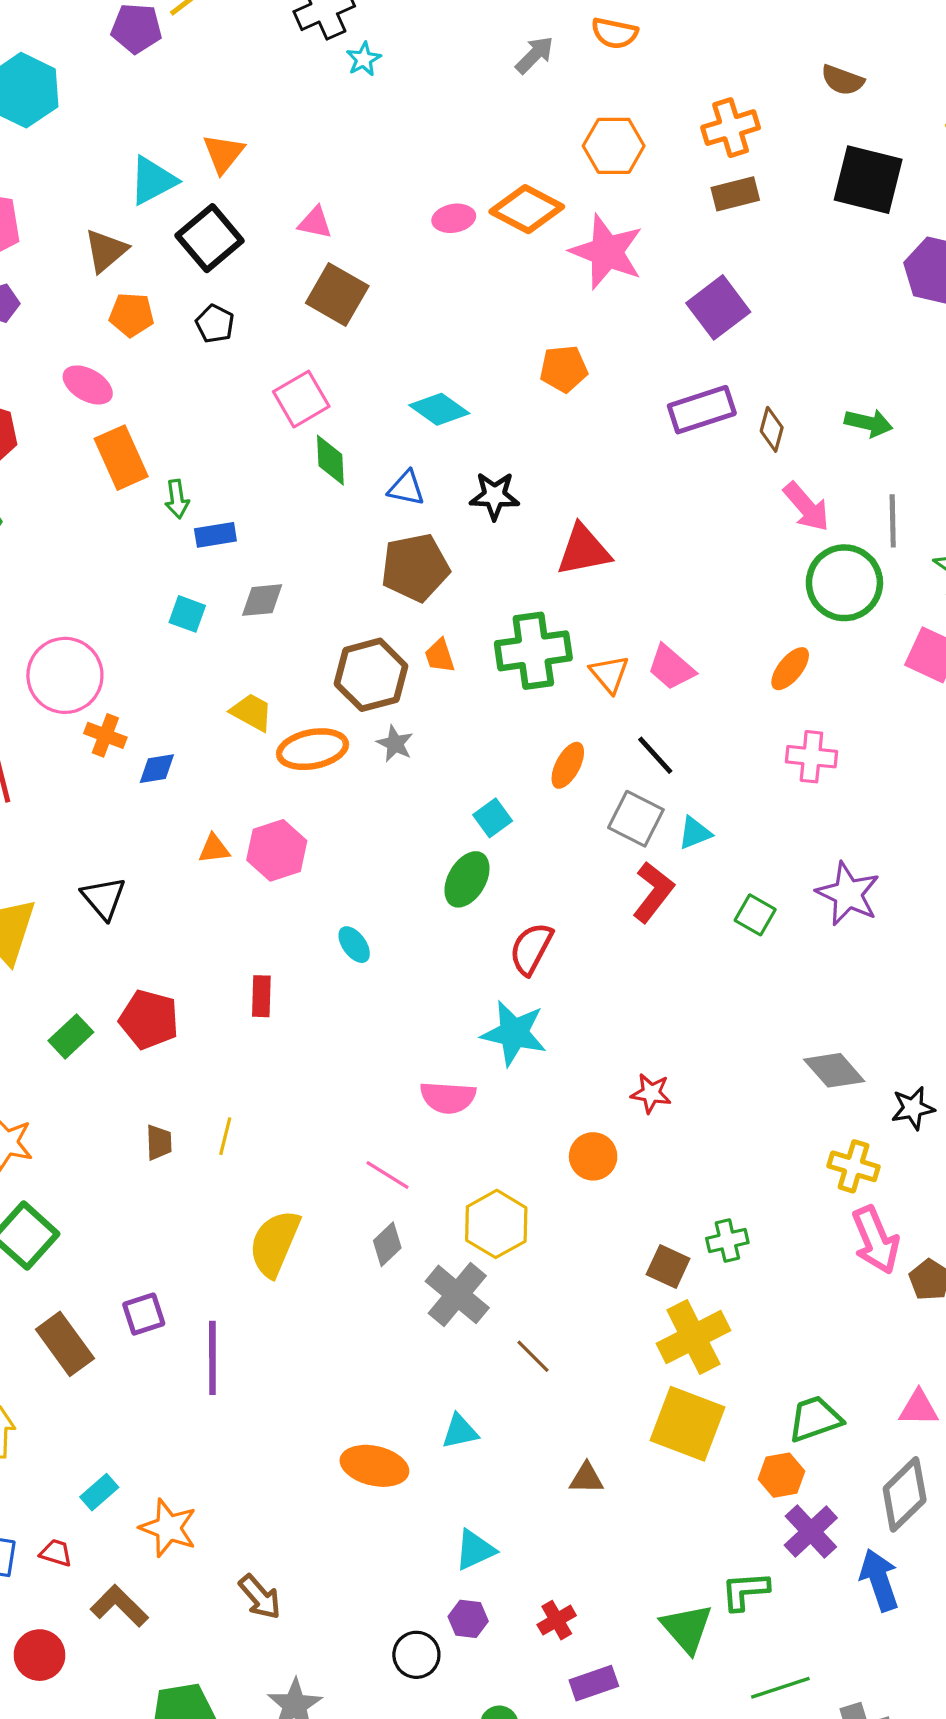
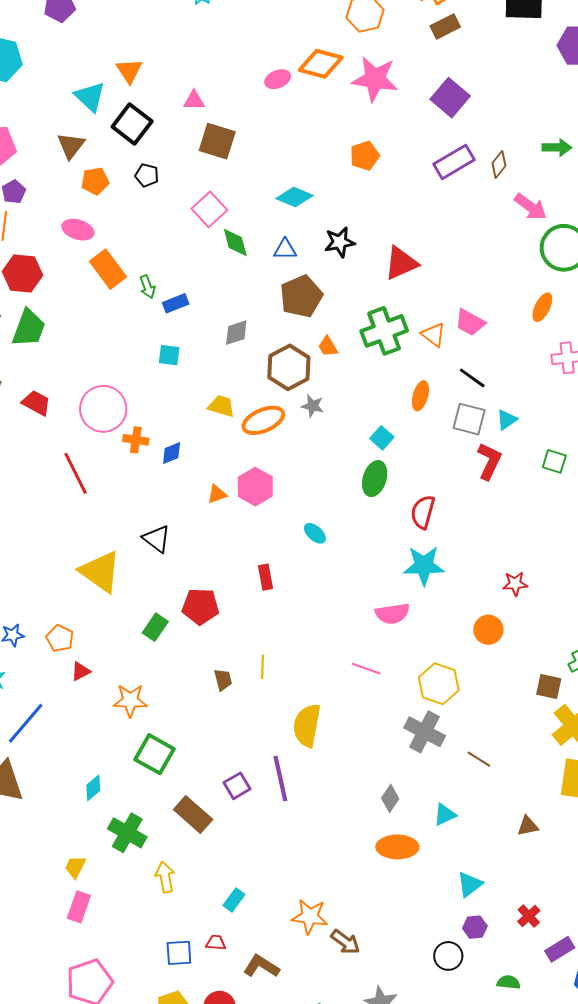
cyan triangle: (153, 181) -> (90, 97), turned -36
brown diamond: (772, 429) -> (499, 164), turned 36
gray diamond: (262, 600) -> (236, 333), moved
gray diamond: (387, 1244) -> (390, 798), moved
purple line: (212, 1358) -> (280, 779), moved
orange star: (168, 1528) -> (310, 917), moved

